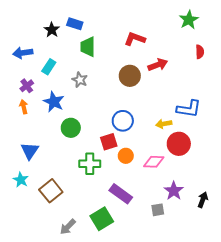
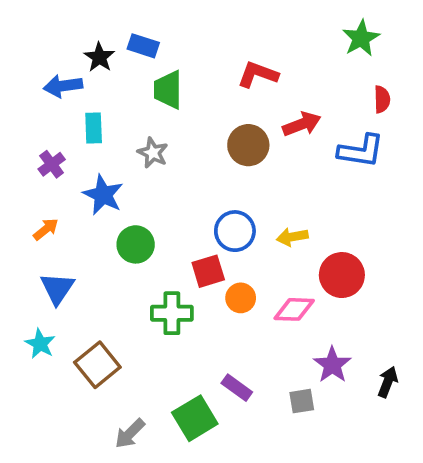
blue arrow: (23, 53) -> (63, 86), moved
cyan rectangle: (49, 67) -> (94, 128), turned -35
orange arrow: (24, 107) -> (46, 229), moved, turned 64
blue L-shape: (189, 109) -> (361, 151), moved
yellow arrow: (164, 124) -> (292, 237), moved
purple rectangle: (121, 194) -> (237, 388), moved, size x0.7

